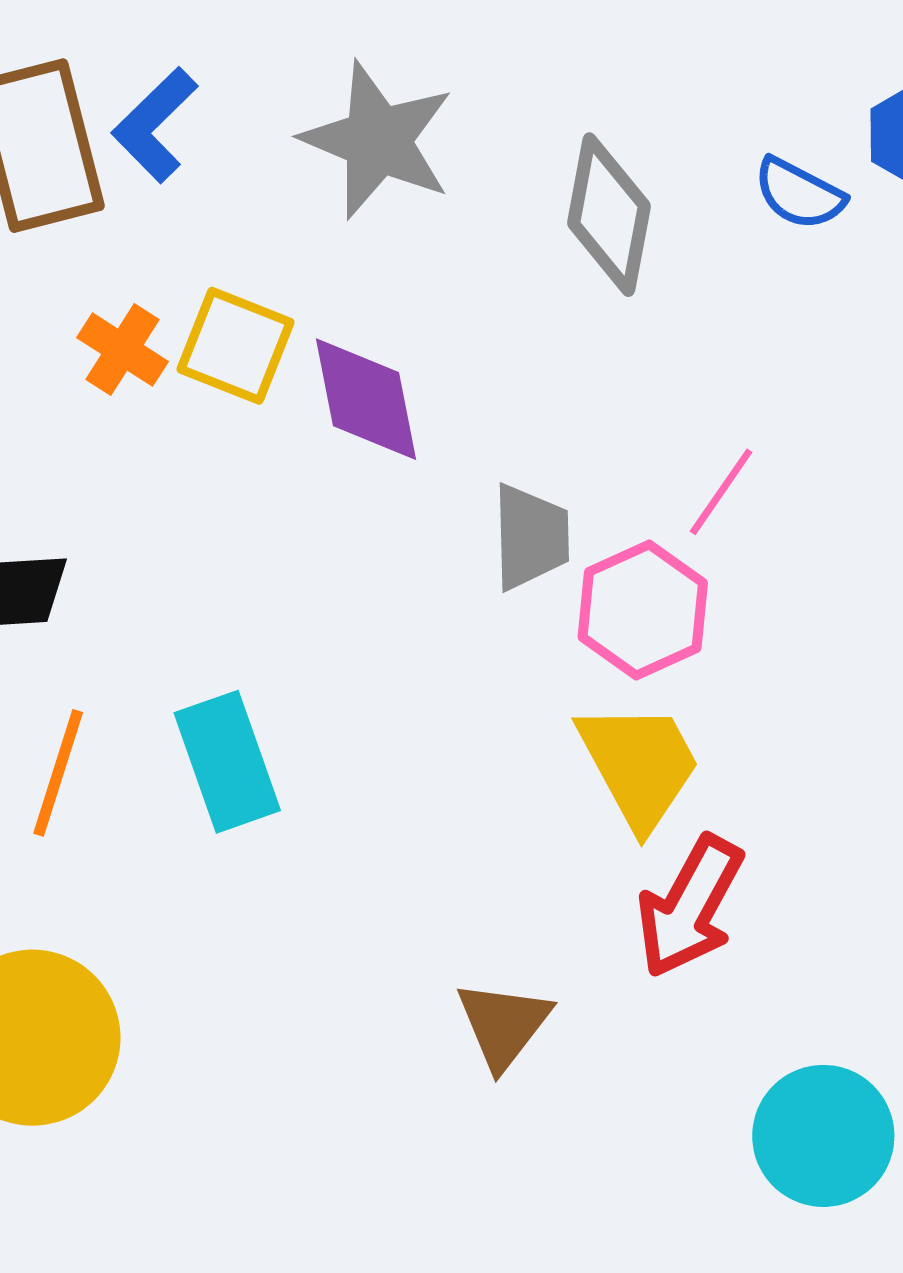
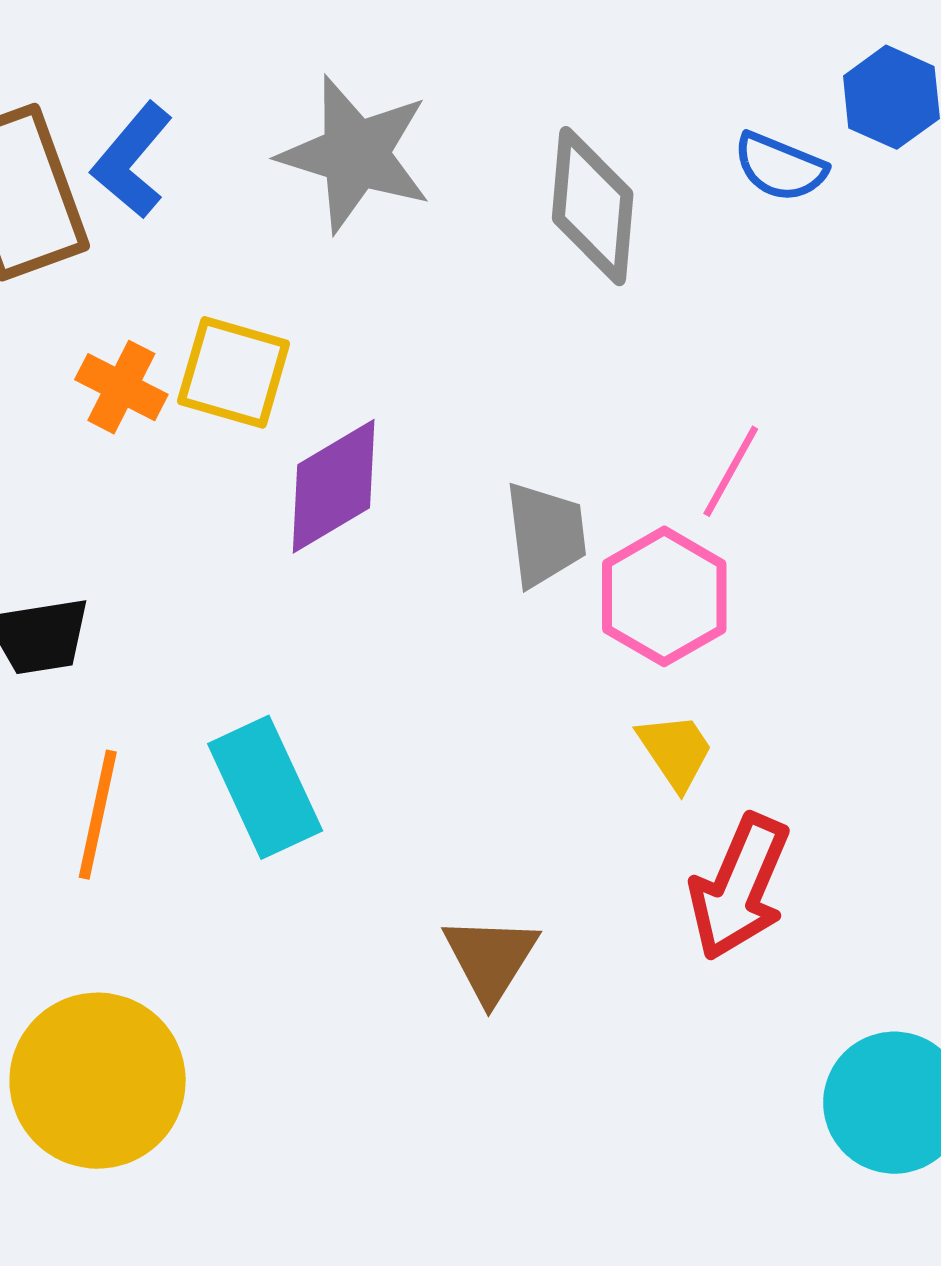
purple diamond: (366, 399) -> (334, 486), moved, turned 76
yellow trapezoid: (639, 765) -> (675, 751), size x0.6
brown triangle: (503, 1025) -> (491, 959), moved

